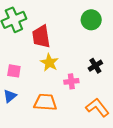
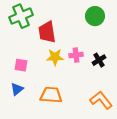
yellow star: (49, 63) -> (55, 57), turned -30
pink cross: (71, 81) -> (76, 55), moved

